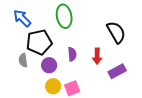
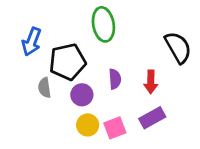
blue arrow: (22, 18) -> (32, 42), moved, turned -114
purple rectangle: (117, 71) -> (152, 118), moved

